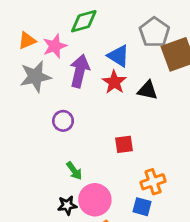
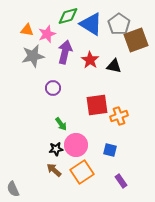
orange triangle: (27, 41) -> (27, 30), turned 32
blue triangle: (118, 56) -> (91, 24), moved, size x1.4
red square: (124, 144) -> (97, 105), size x1.6
orange cross: (153, 182) -> (119, 116), moved

